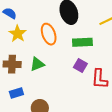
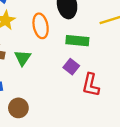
green triangle: (37, 64) -> (23, 58), turned -42

